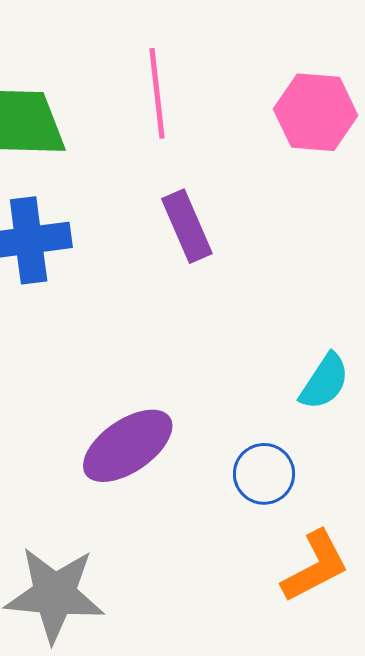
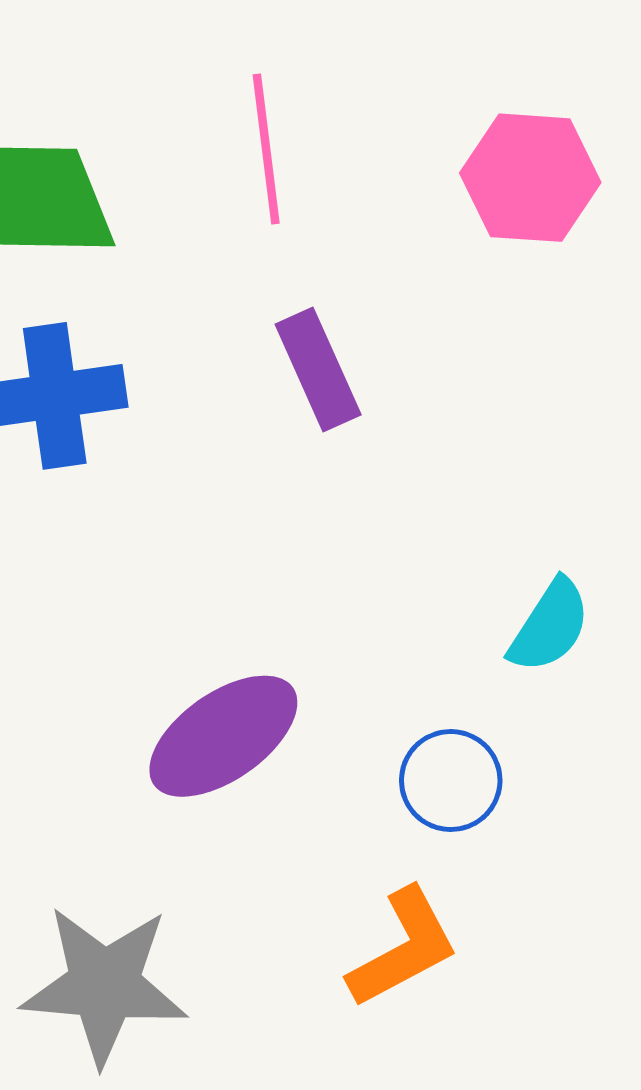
orange L-shape: (315, 566) -> (403, 948), moved

